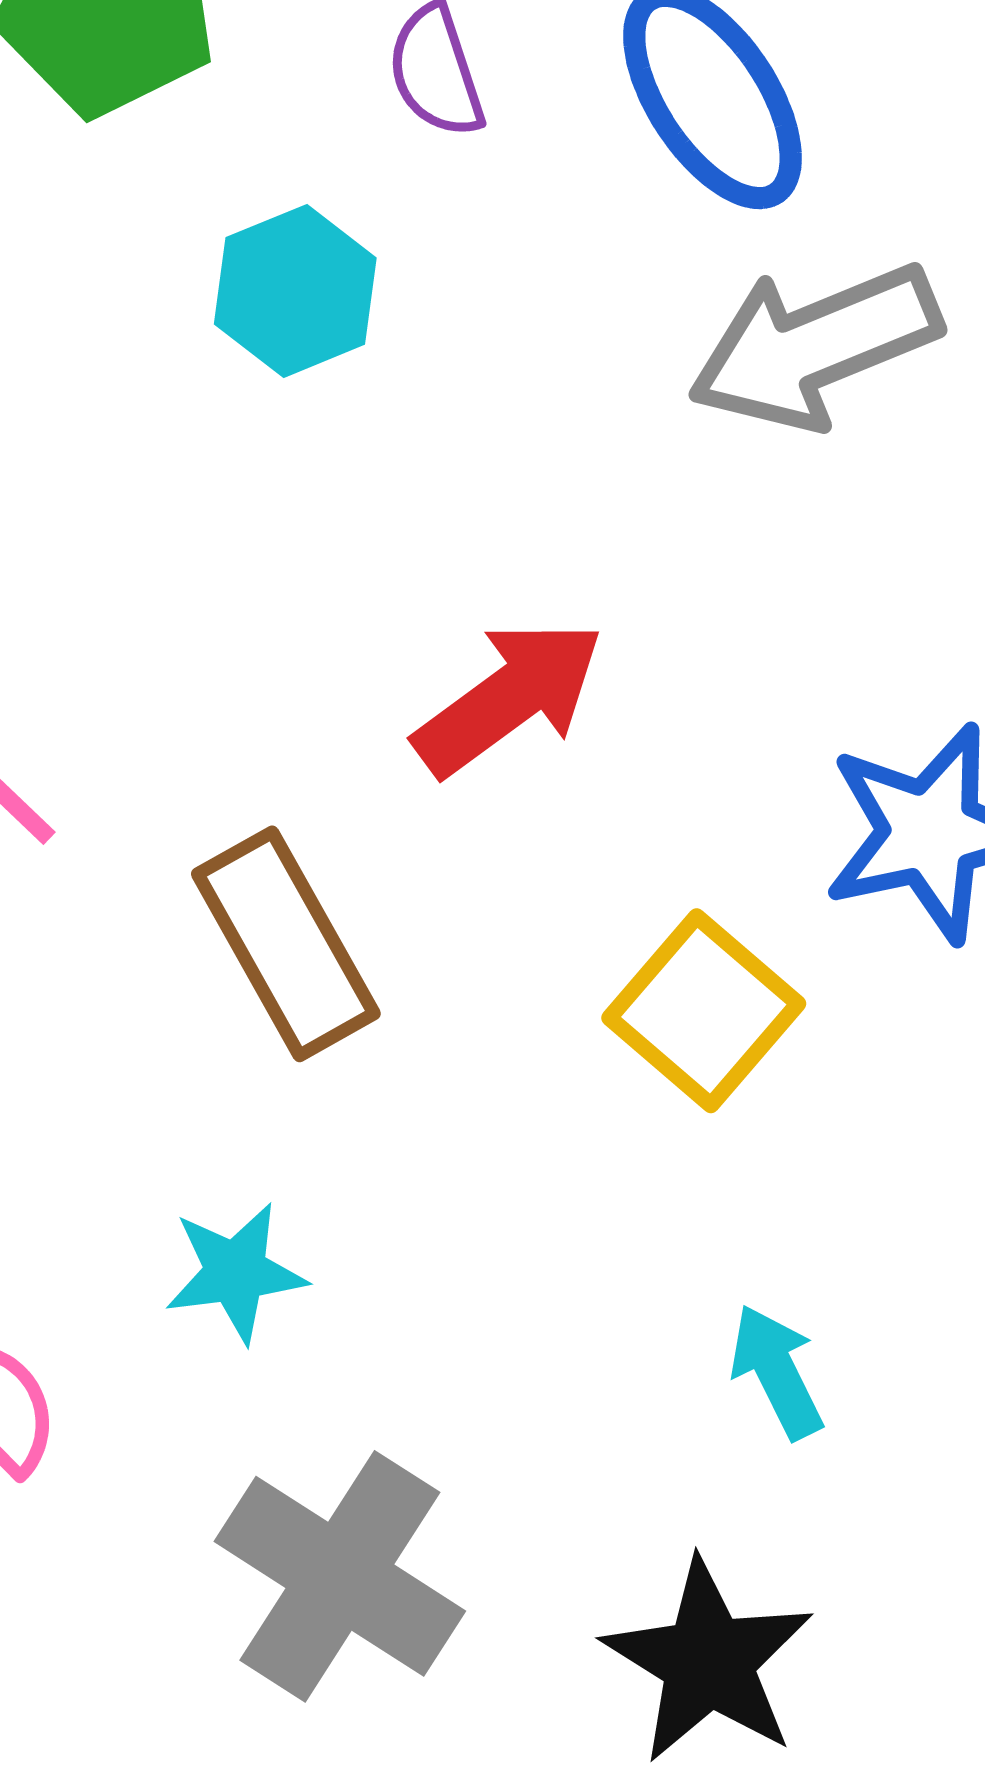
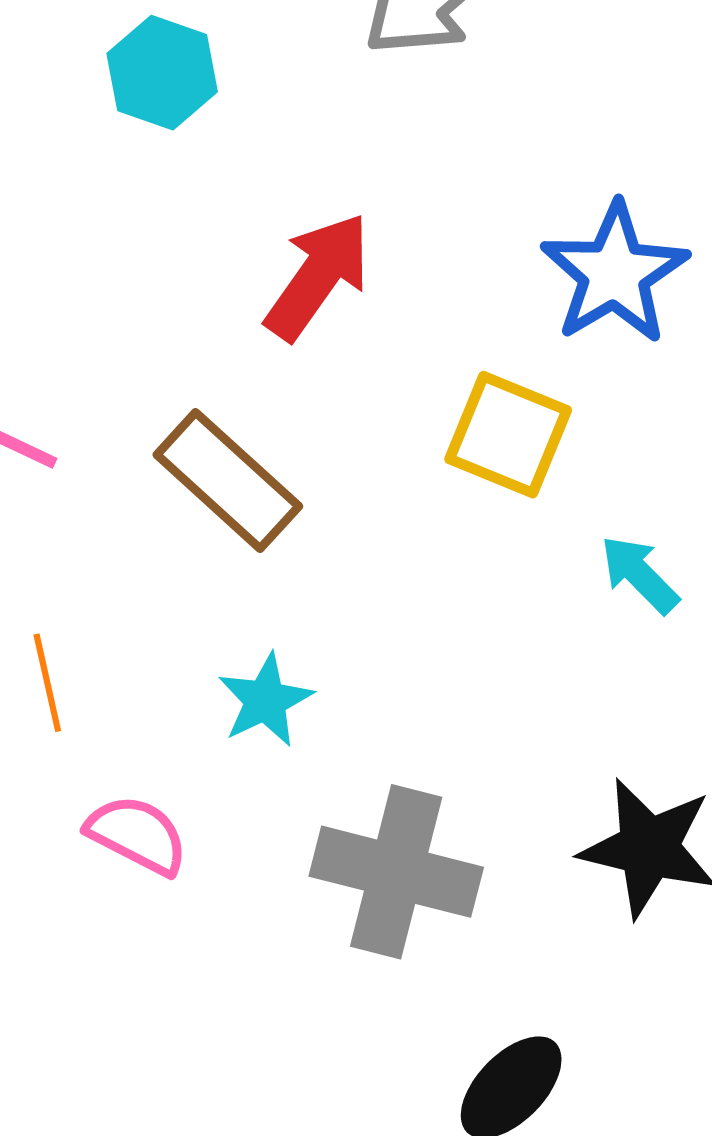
cyan hexagon: (295, 291) -> (162, 73), moved
cyan arrow: (777, 1372) -> (640, 574), moved

